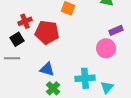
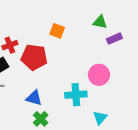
purple rectangle: (116, 30) -> (114, 39), moved
cyan cross: (85, 78) -> (76, 95), moved

